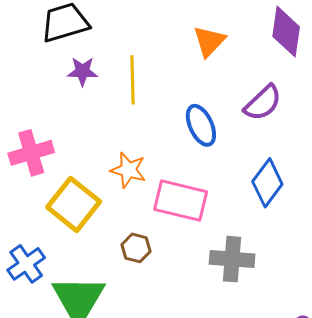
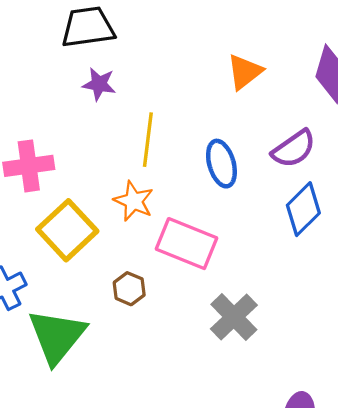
yellow line: (133, 80) -> (148, 140), moved
blue diamond: (267, 183) -> (303, 209), moved
gray cross: (232, 259) -> (234, 317), turned 33

